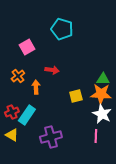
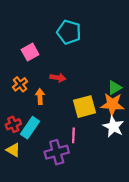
green triangle: (103, 79) -> (115, 88), turned -32
yellow square: (76, 96) -> (85, 107), size x1.5
pink line: (96, 136) -> (73, 135), moved

